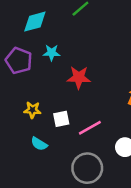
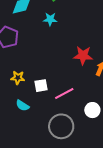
cyan star: (52, 53) -> (50, 19), moved
red star: (79, 77) -> (83, 55), moved

